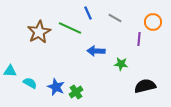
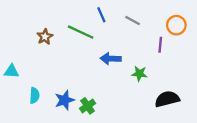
brown star: (39, 32) -> (45, 37), size x0.6
cyan triangle: (10, 71) -> (11, 71), moved
cyan semicircle: (30, 83) -> (34, 96), turned 64
blue star: (56, 87) -> (64, 100), turned 30

